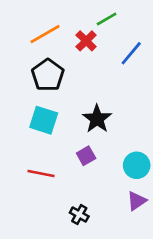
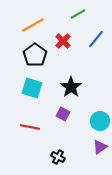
red cross: (86, 41) -> (63, 41), moved
purple square: (86, 156) -> (63, 114), turned -32

